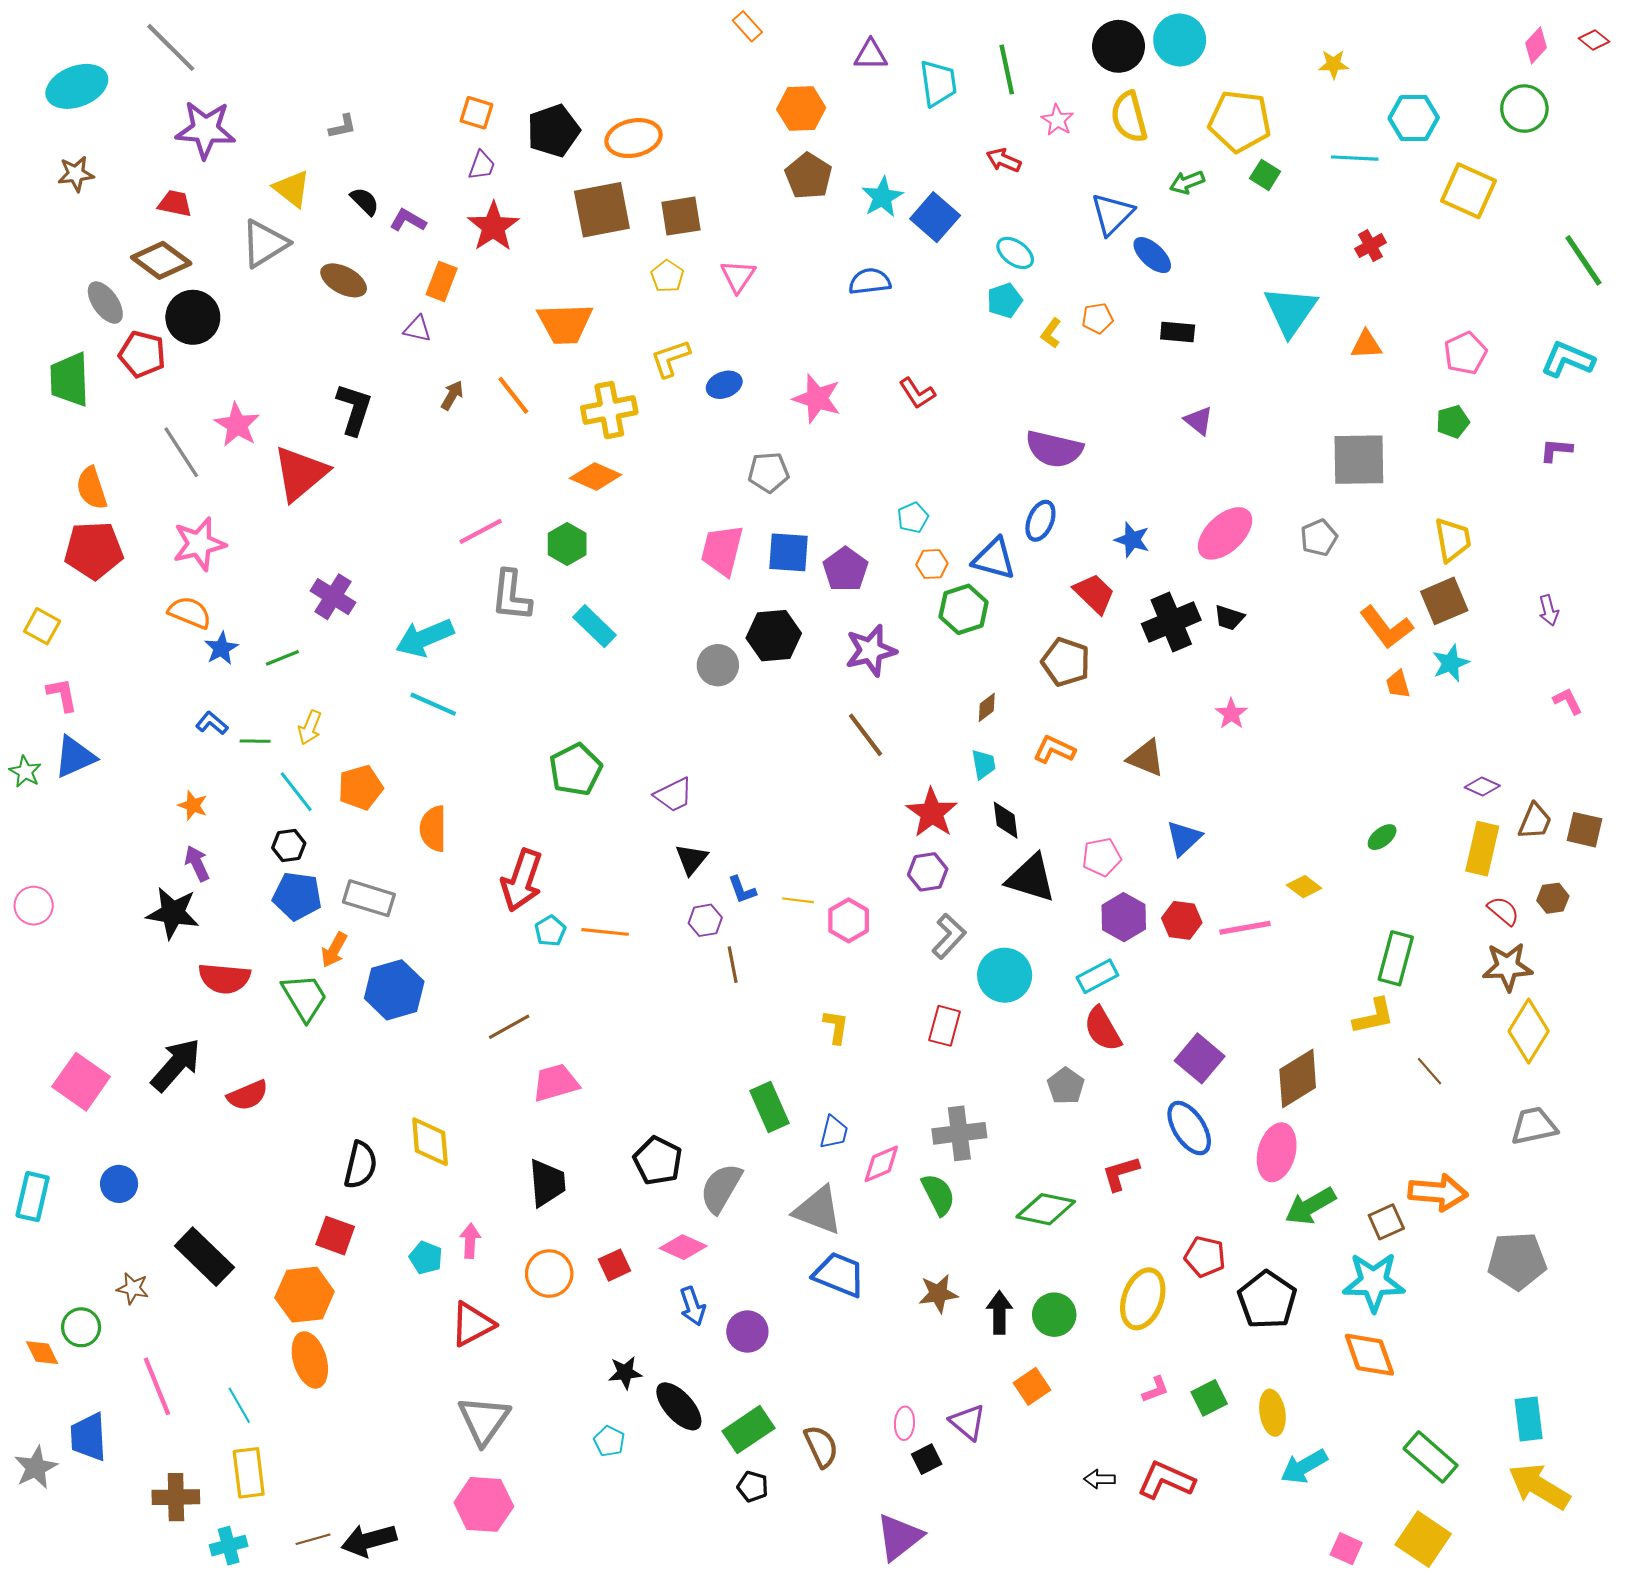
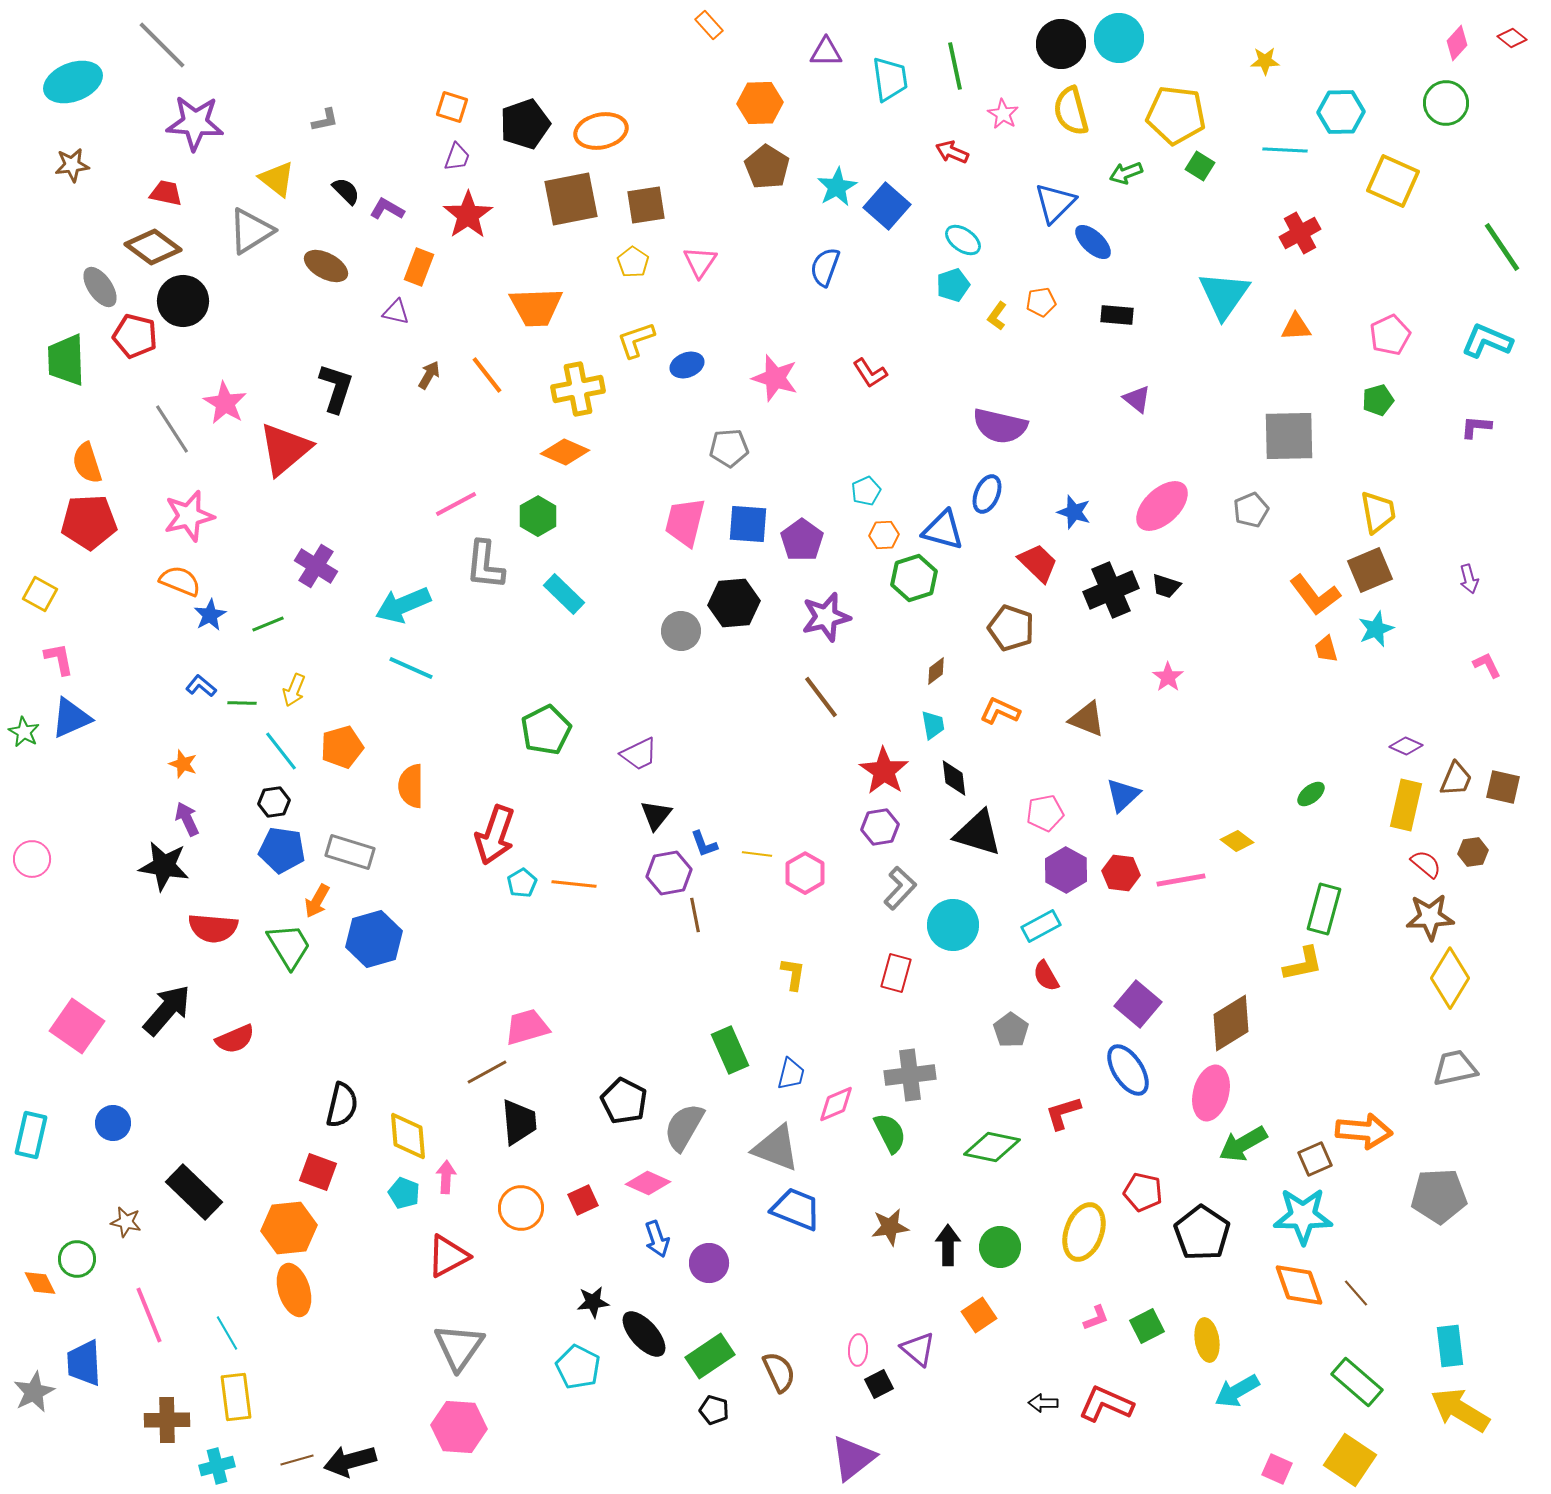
red cross: (1370, 246) -> (1300, 233), size x1.4
blue semicircle: (870, 281) -> (825, 267), turned -63
purple hexagon: (705, 920) -> (669, 873), size x1.4
brown line: (509, 1027) -> (487, 1072), moved
red semicircle: (1103, 1029) -> (1046, 976), size x0.7
brown line: (1430, 1071) -> (1356, 1293), moved
yellow diamond: (430, 1142) -> (408, 1136), moved
cyan pentagon: (609, 1441) -> (578, 1367), size x1.5

